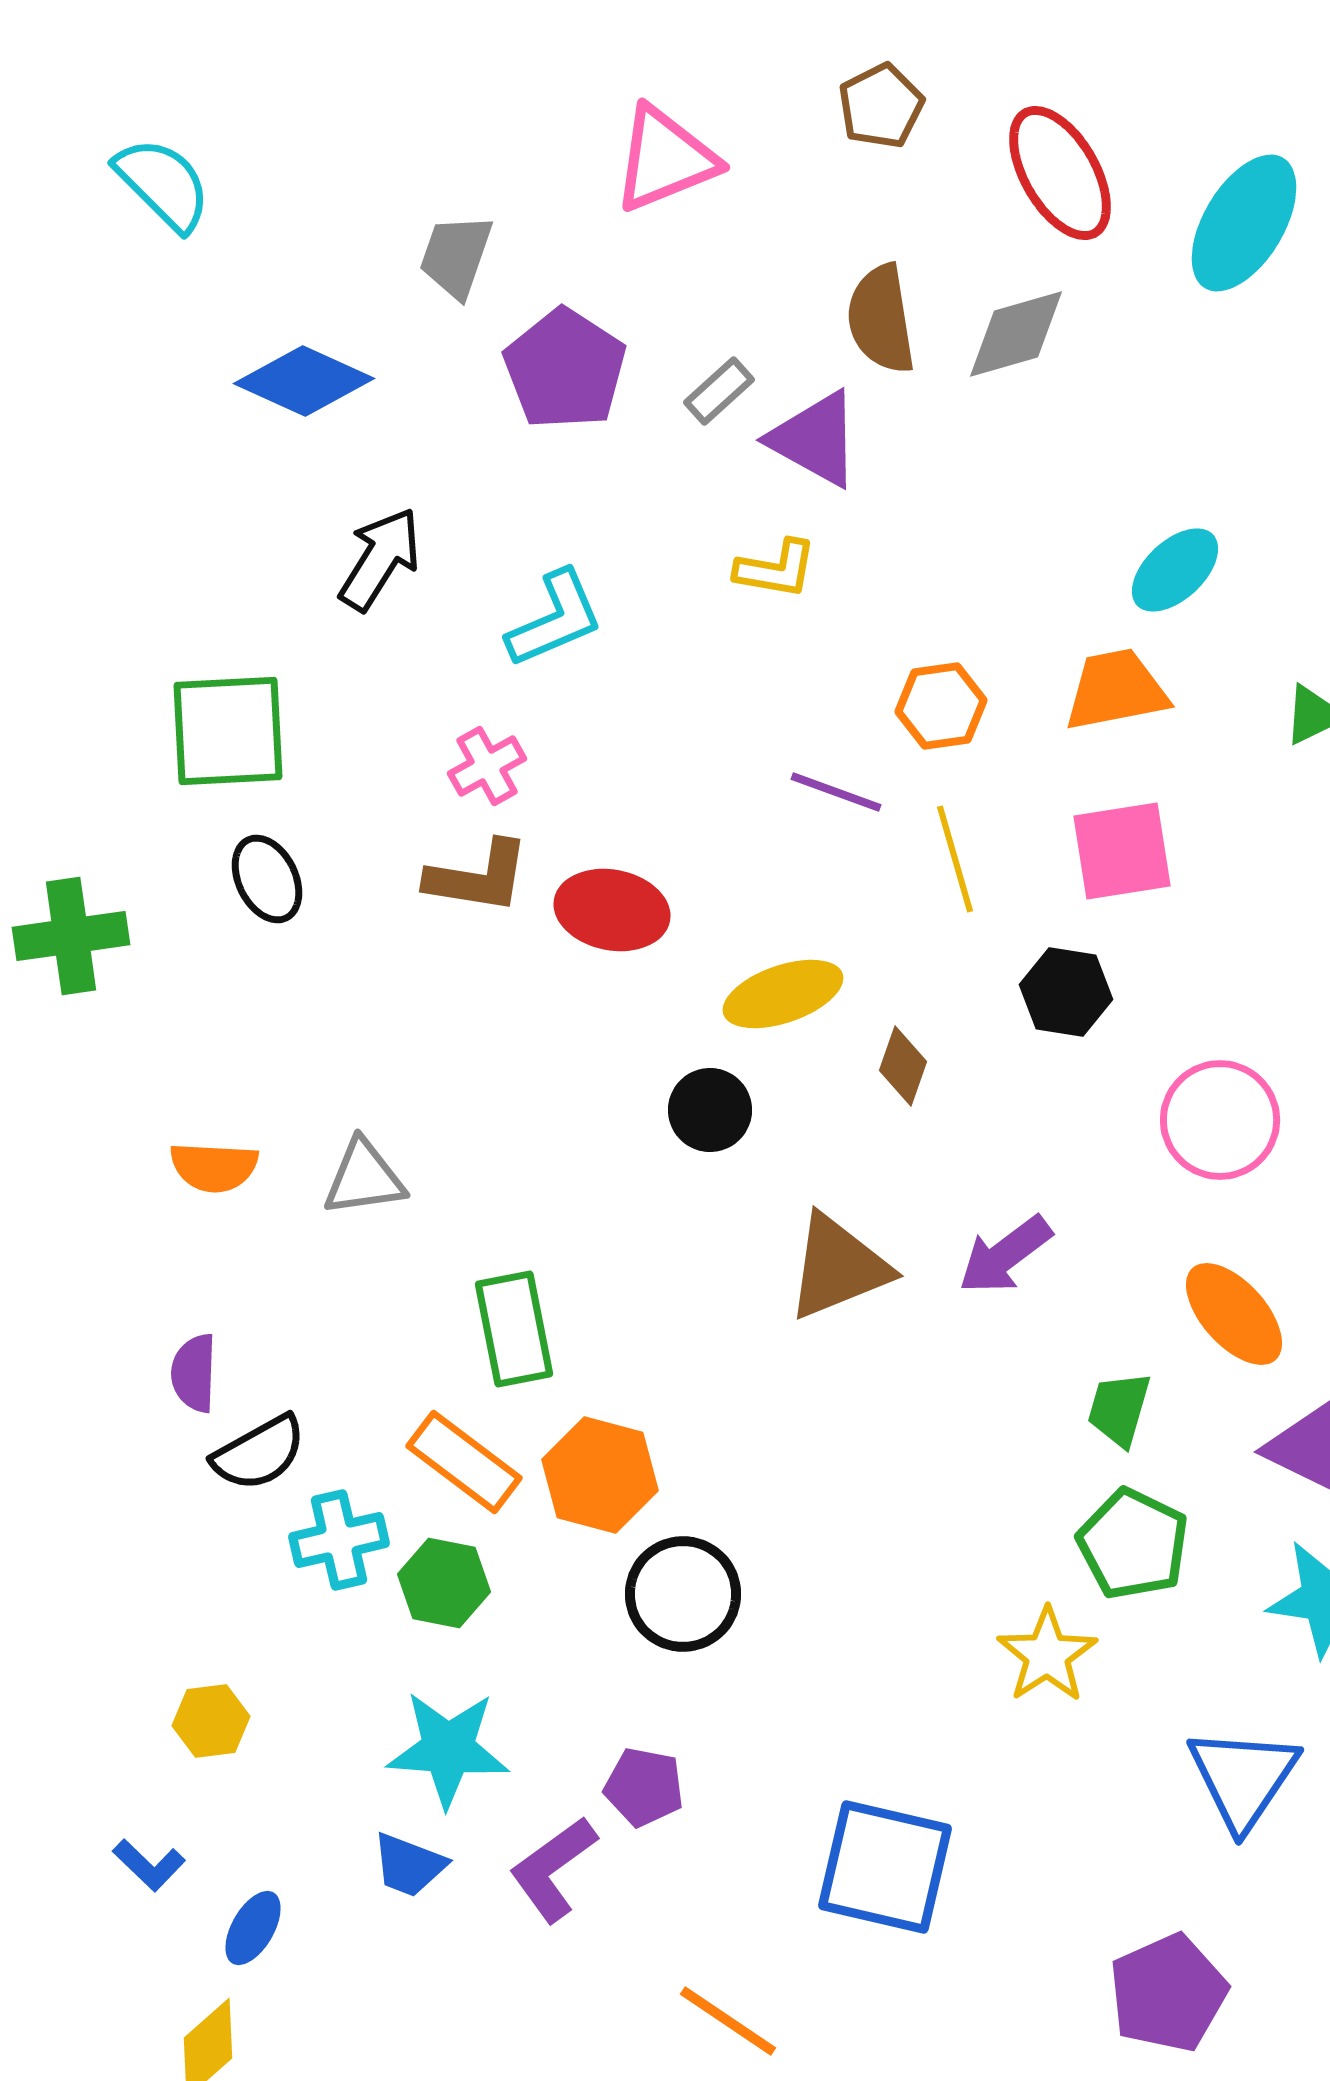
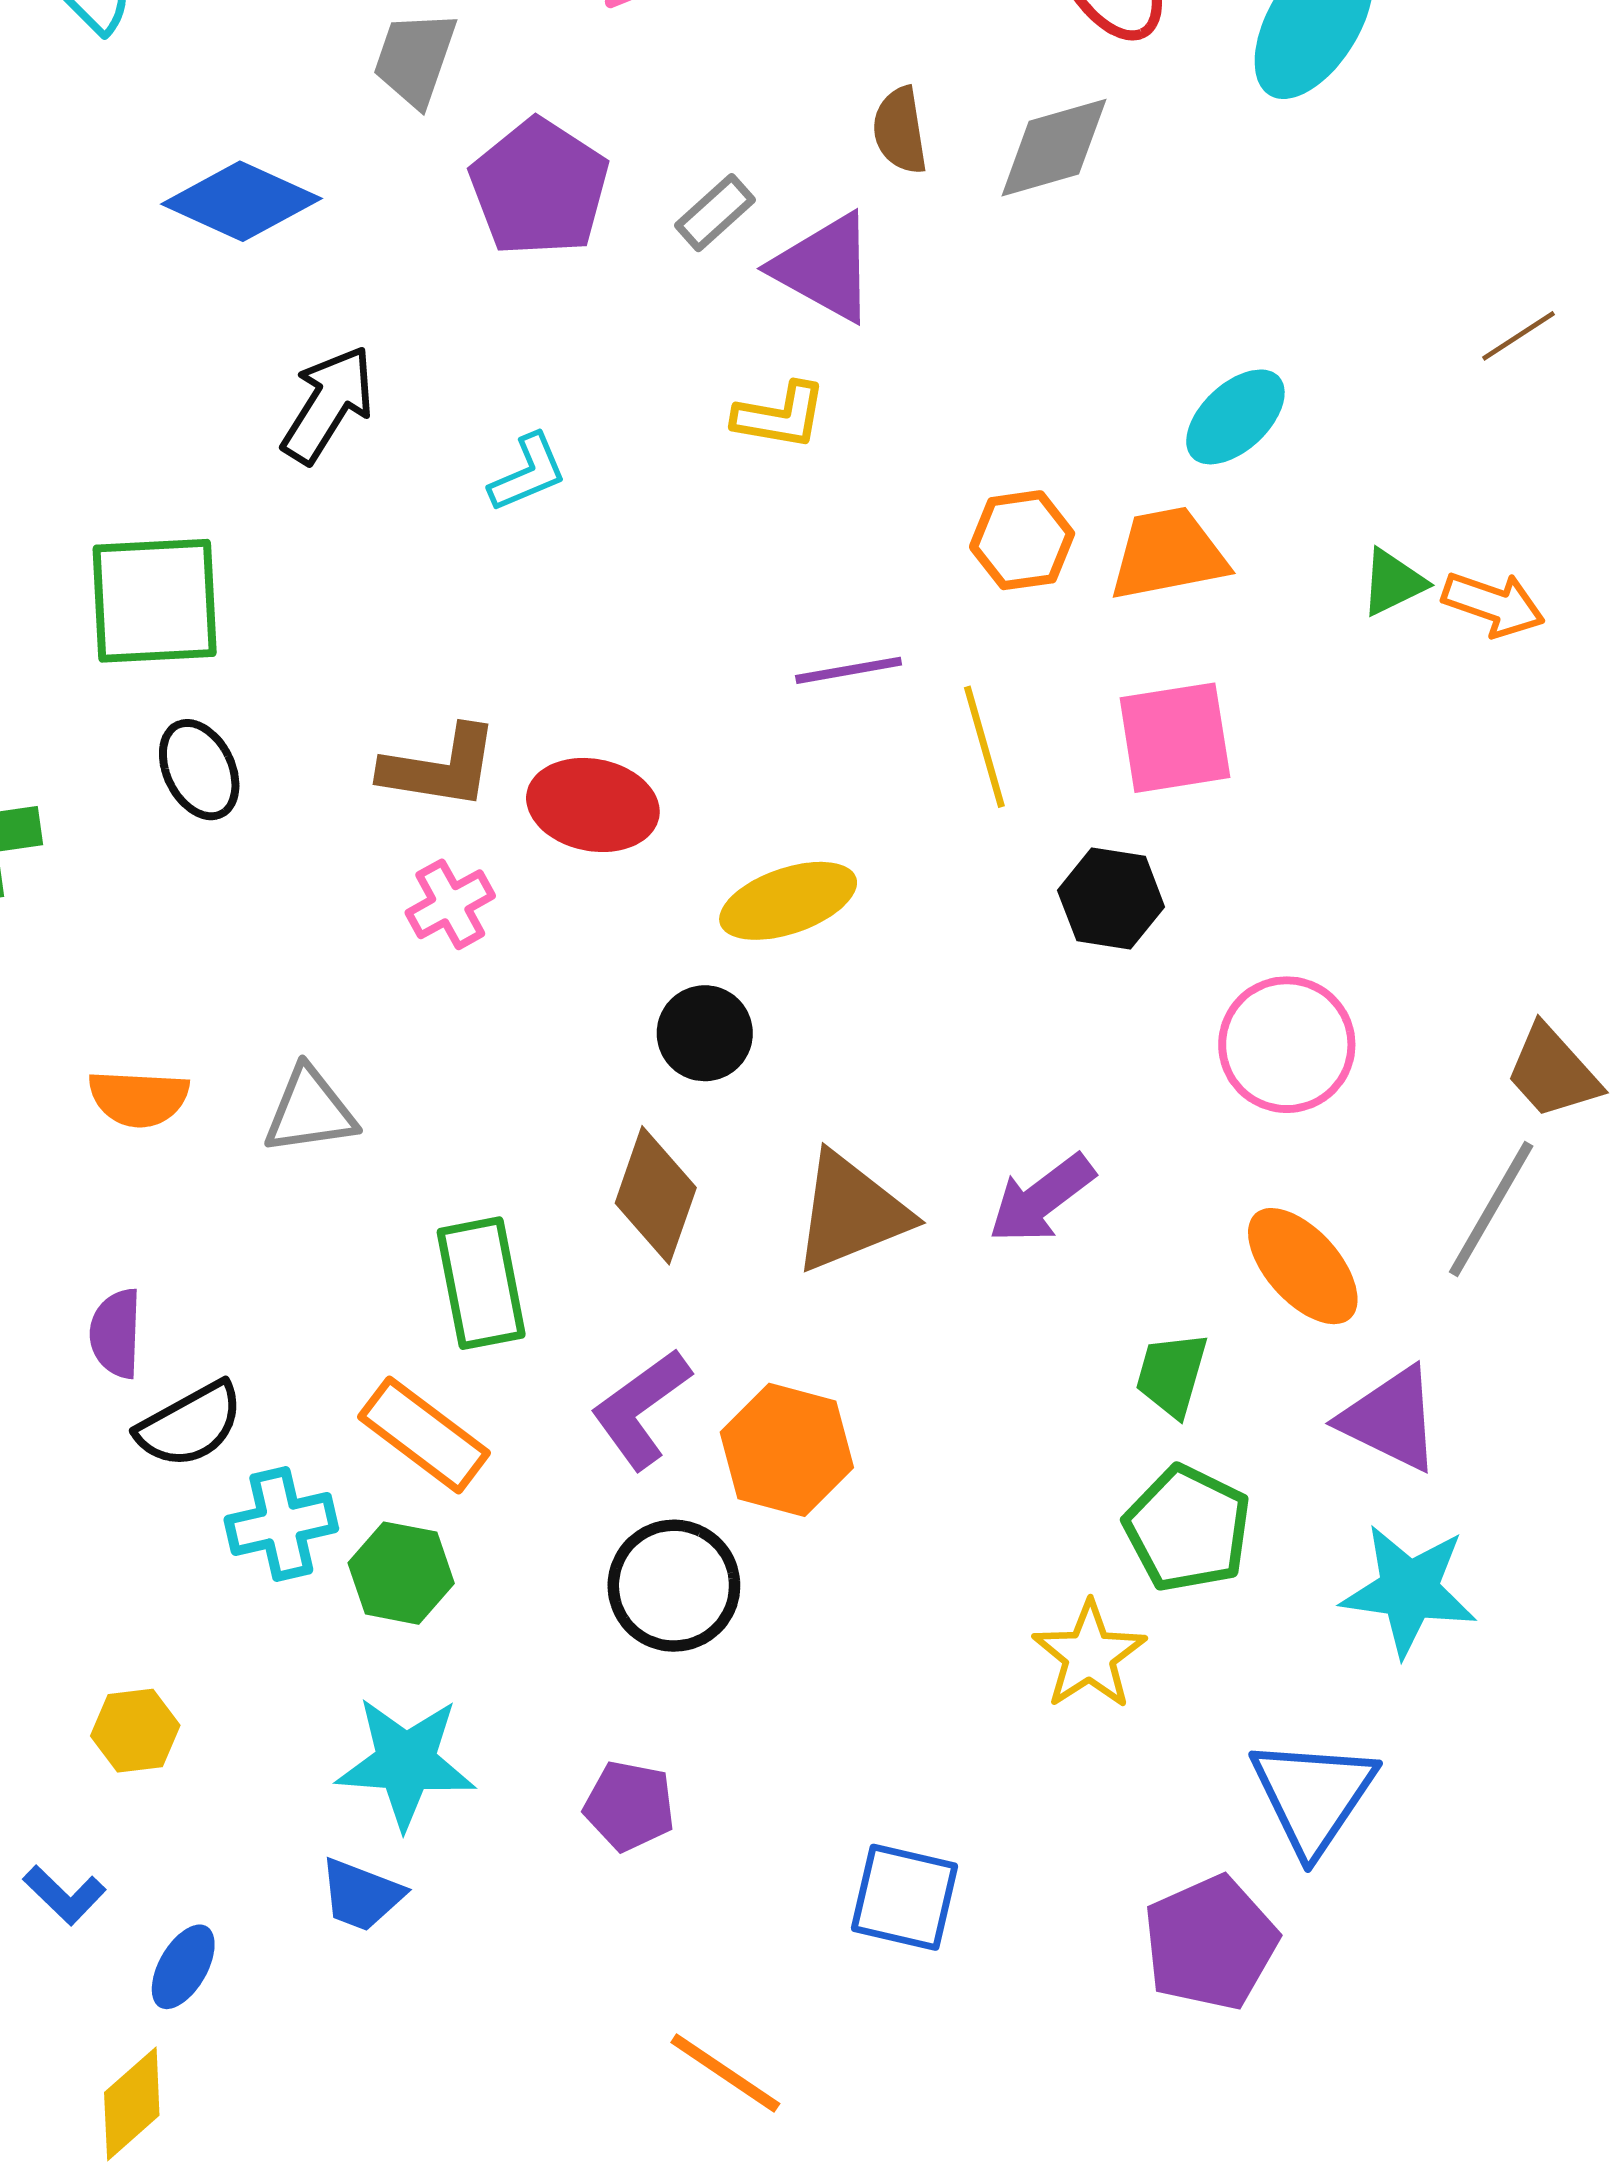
brown semicircle: (881, 319) -> (900, 130), size x0.7
cyan L-shape: (555, 619) -> (528, 473), size x0.7
orange hexagon: (941, 706) -> (1022, 540), moved
pink cross: (487, 766) -> (450, 904), moved
purple line: (836, 792) -> (849, 670), turned -30
brown diamond: (903, 1066) -> (656, 1195), moved, size x1.5
orange hexagon: (600, 1475) -> (787, 1450), moved
blue square: (885, 1867) -> (904, 1897), size x0.7
purple L-shape: (553, 1869) -> (641, 1409), moved
purple pentagon: (1168, 1993) -> (1210, 1943), moved

